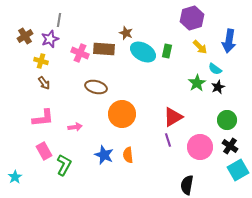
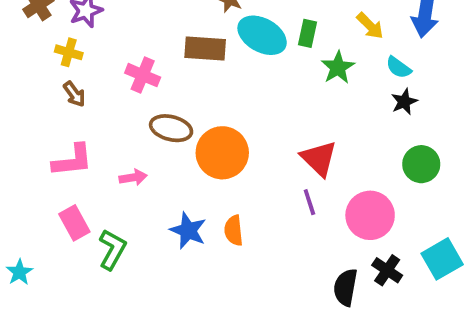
brown rectangle: (104, 49) -> (205, 49), moved
pink cross: (80, 53) -> (143, 75), moved
green star: (197, 83) -> (338, 67), moved
brown ellipse: (96, 87) -> (171, 128), moved
red triangle: (173, 117) -> (319, 158), turned -45
black cross: (230, 146) -> (387, 270), moved

